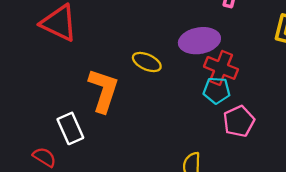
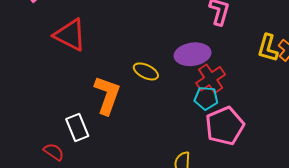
red cross: (221, 68) -> (211, 79), turned 32
pink pentagon: (239, 121) -> (225, 126), size x1.4

